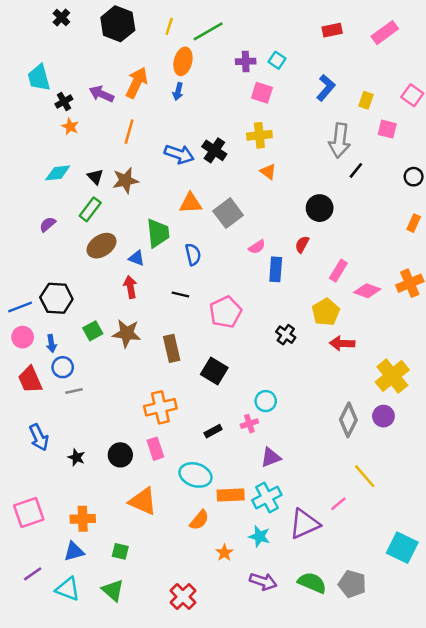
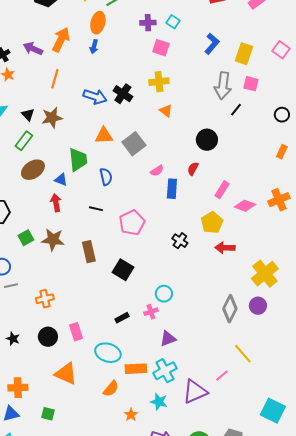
yellow rectangle: (366, 100) -> (244, 54), size x1.5
pink square: (387, 129) -> (251, 84), moved
orange cross: (160, 407) -> (45, 299), moved, size x0.7

